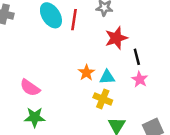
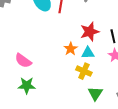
red star: (116, 38) -> (90, 32), moved

